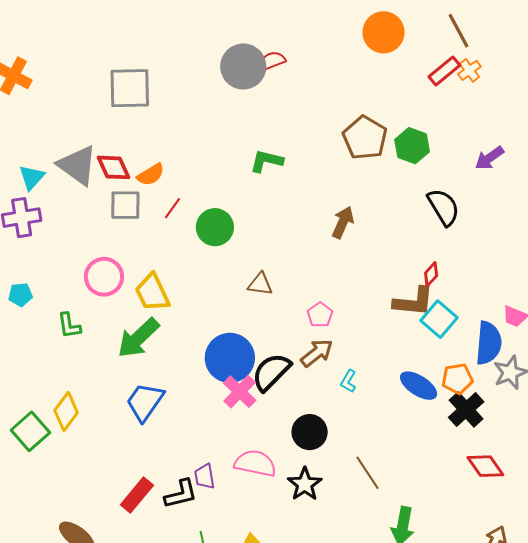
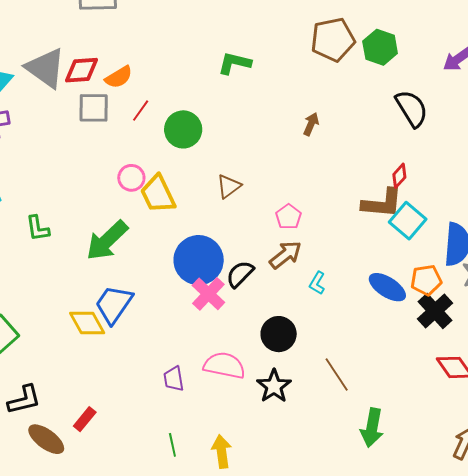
brown pentagon: (365, 138) -> (333, 40), turned 30
red diamond: (114, 167) -> (82, 70), turned -69
brown arrow: (343, 222) -> (311, 124), size x0.7
pink circle: (104, 277) -> (131, 178), moved, size x0.7
brown triangle: (260, 284) -> (229, 186), turned -44
yellow trapezoid: (152, 293) -> (158, 194), moved
black semicircle: (271, 372) -> (240, 274), size x0.7
yellow diamond: (66, 412) -> (87, 323), moved, turned -66
black L-shape: (181, 494) -> (24, 400), moved
red rectangle: (137, 495) -> (85, 419), moved, size x0.7

